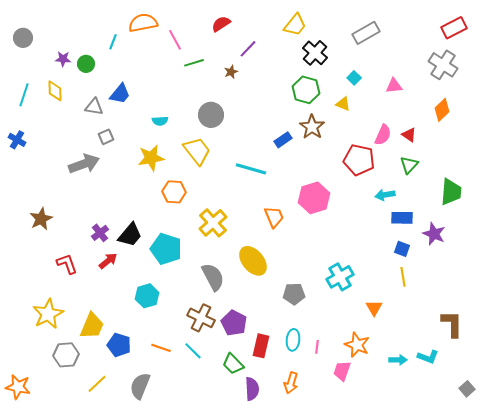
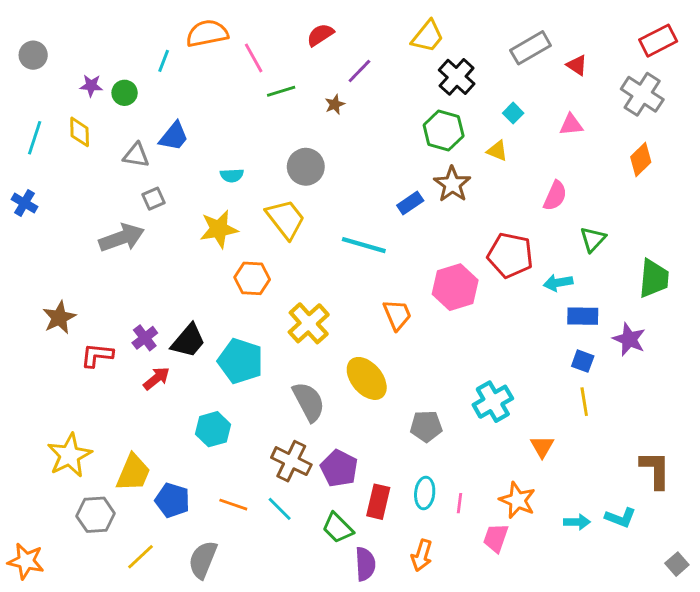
red triangle: (409, 135) -> (577, 65), moved
red pentagon: (359, 160) -> (510, 255), moved
red L-shape: (67, 264) -> (97, 355), moved, turned -65

